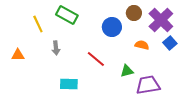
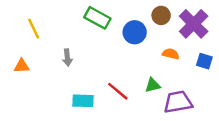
green rectangle: (67, 15) -> (97, 18), moved
yellow line: (38, 24) -> (34, 29), moved
blue square: (170, 43) -> (204, 61), moved, turned -32
red line: (96, 59) -> (118, 91), moved

